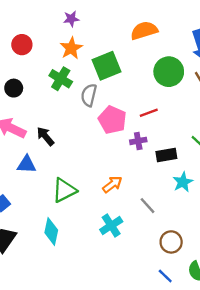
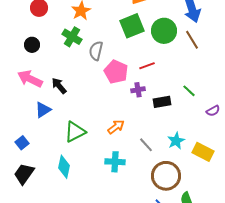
green square: (106, 66) -> (132, 26), moved
blue triangle: (27, 164) -> (43, 110), turned -36
cyan star: (183, 182) -> (176, 141), moved
cyan cross: (111, 226) -> (115, 162), turned 36
brown circle: (171, 242) -> (166, 176), size x1.5

